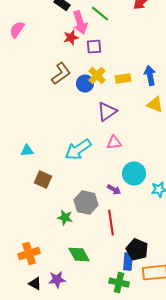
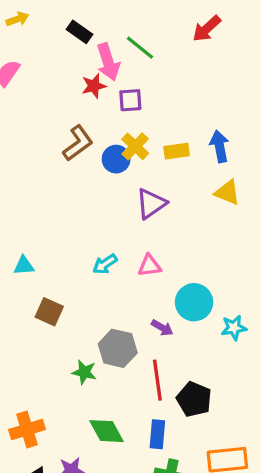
pink triangle: (114, 143) -> (149, 266), moved
cyan arrow: (78, 150) -> (105, 264), size x0.6
black pentagon: (137, 250) -> (194, 399), moved
blue rectangle: (128, 262) -> (157, 434), moved

